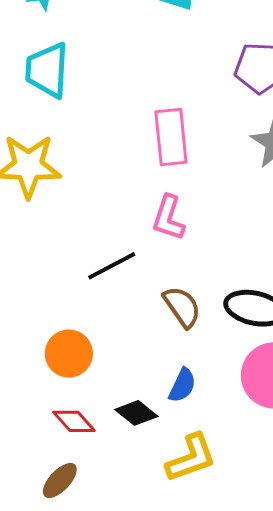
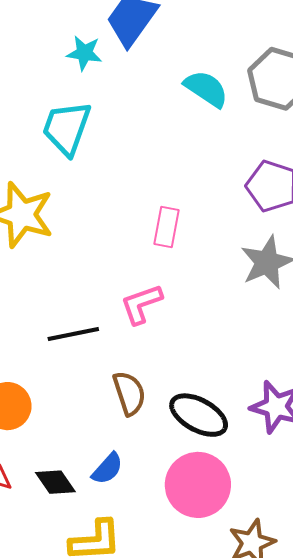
pink rectangle: (171, 137) -> (166, 227), size x0.7
pink L-shape: (168, 218) -> (141, 304), turned 36

